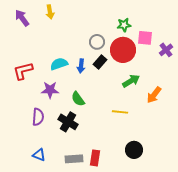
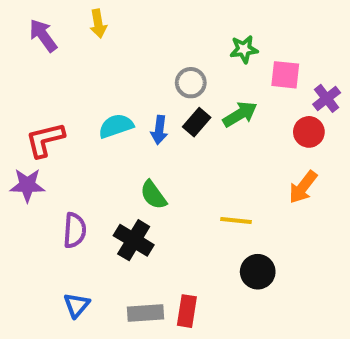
red circle: (123, 50) -> (309, 132), moved, size x0.6
green arrow: (131, 81) -> (240, 114), moved
purple star: (50, 90) -> (27, 185), moved
black circle: (134, 150) -> (258, 272), moved
blue triangle: (39, 155) -> (77, 305), turned 48

